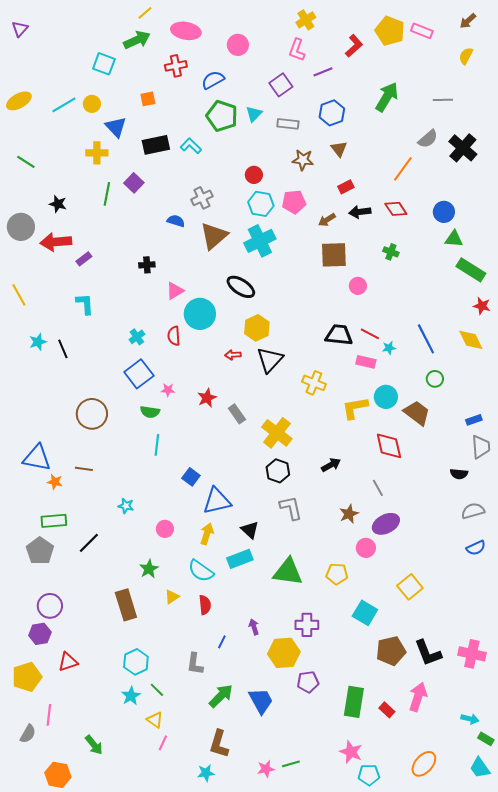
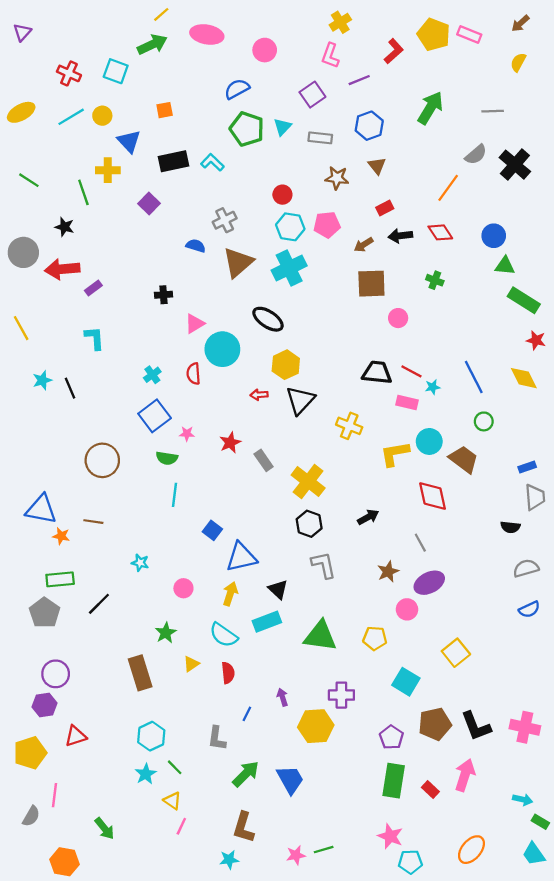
red cross: (176, 66) -> (69, 73), moved, turned 35
green line: (107, 194) -> (83, 192), moved, turned -30
purple pentagon: (308, 682) -> (391, 737), moved, turned -30

